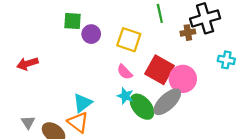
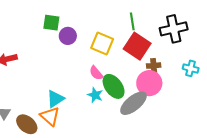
brown cross: (188, 33) -> (154, 66), moved
red square: (159, 70) -> (137, 46), moved
green ellipse: (142, 107) -> (114, 86), moved

